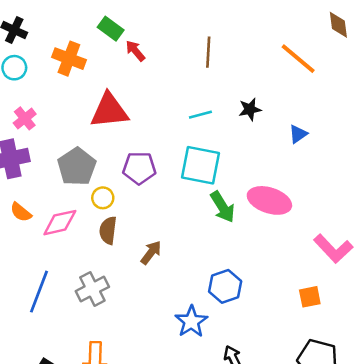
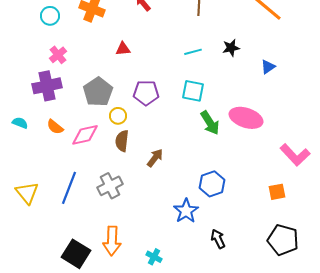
red triangle: (109, 111) -> (123, 49), size x0.5
cyan square: (200, 165) -> (193, 91), size x0.7

